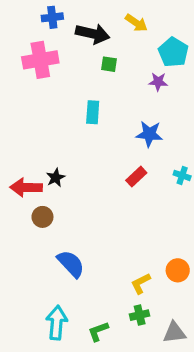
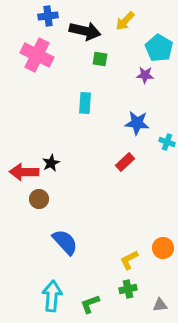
yellow arrow: (136, 23) -> (125, 21), turned 100
pink cross: (40, 60) -> (37, 55), turned 36
cyan cross: (182, 175) -> (167, 142), moved
gray triangle: (174, 333) -> (160, 305), size x0.7

